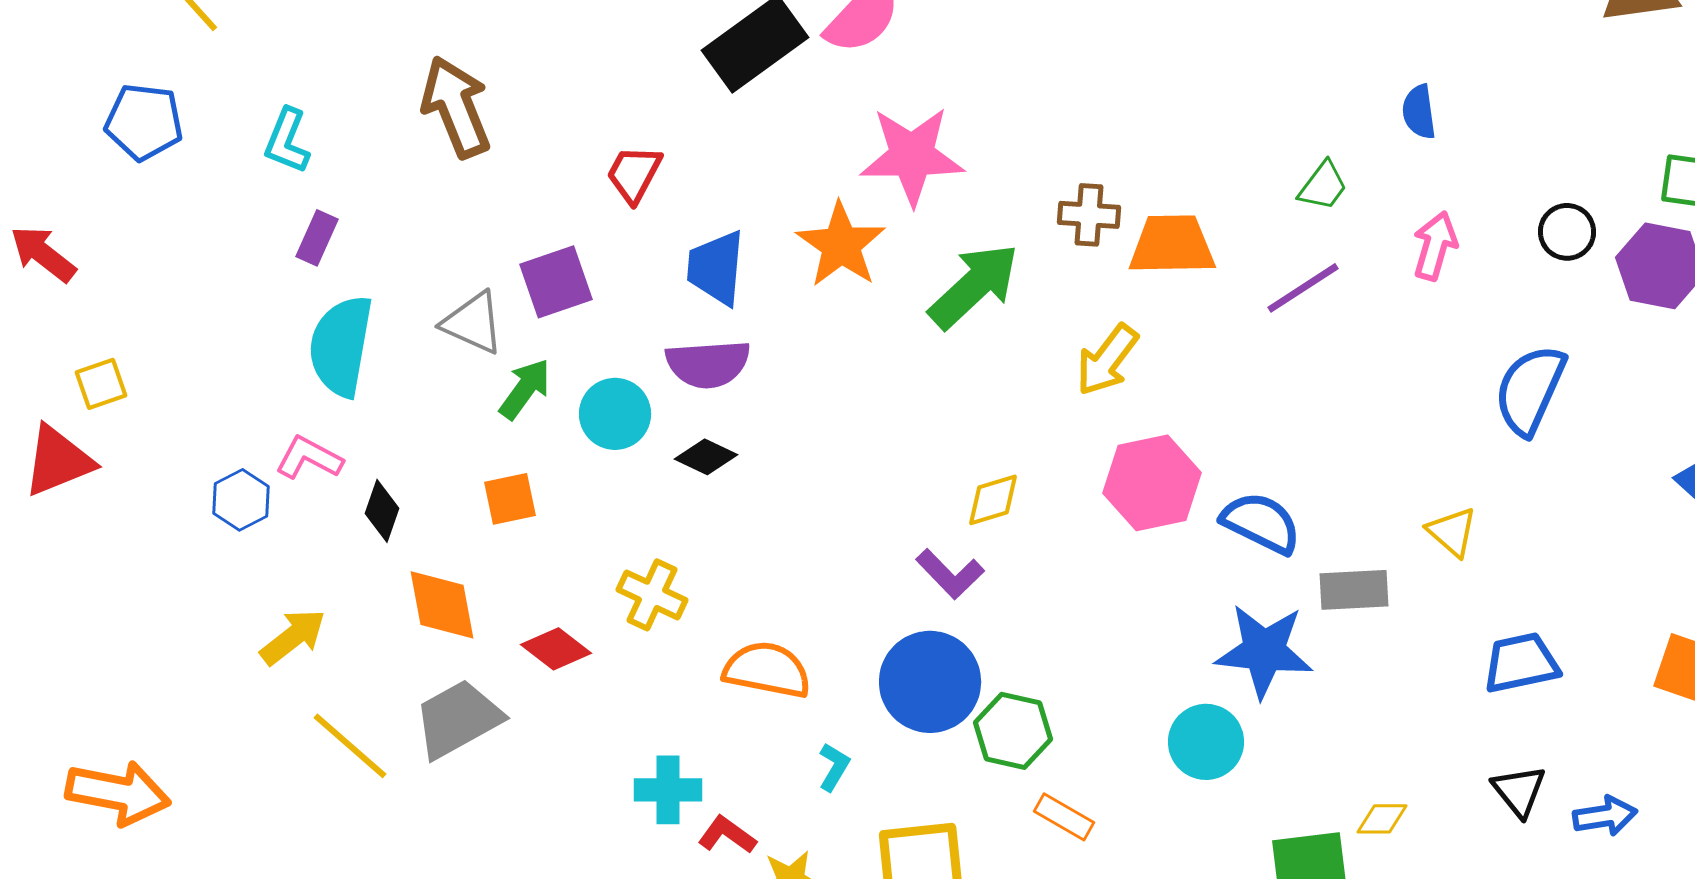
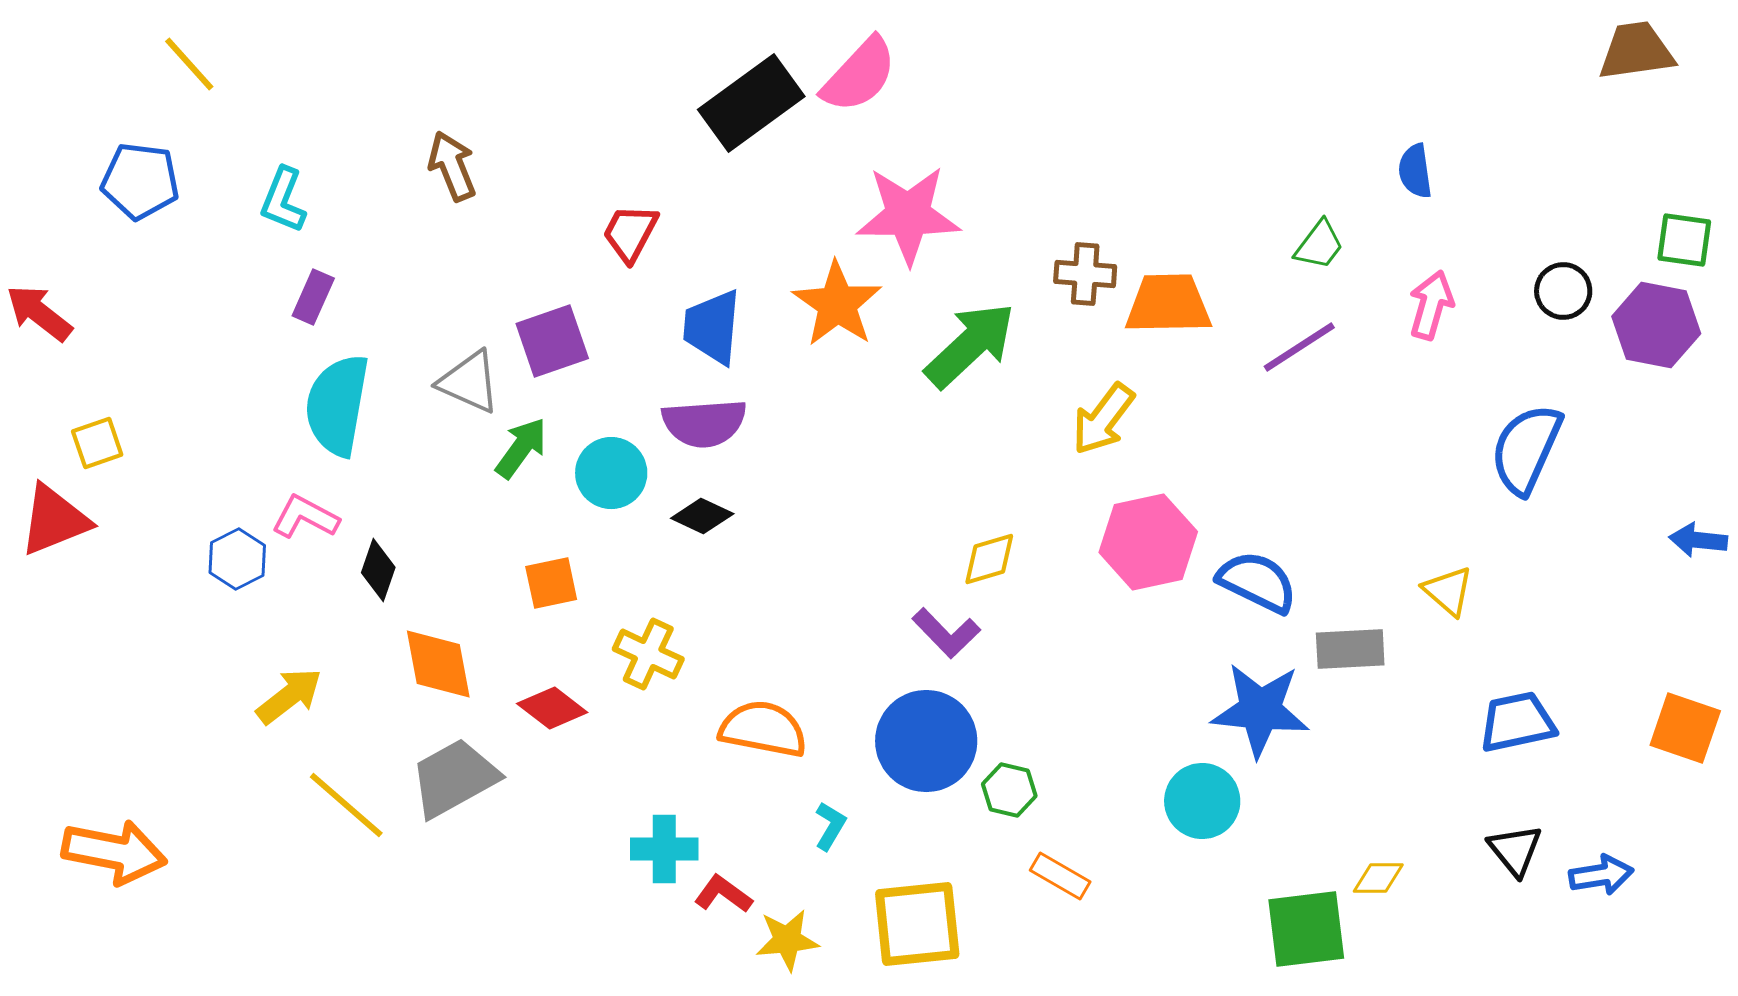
brown arrow: (456, 107) -> (452, 166), size x0.7
orange square: (510, 499) -> (551, 583), moved
green hexagon: (1013, 731) -> (1009, 790), size x0.7

